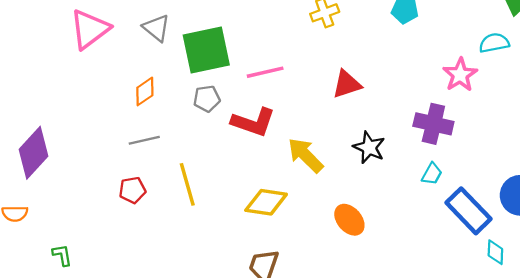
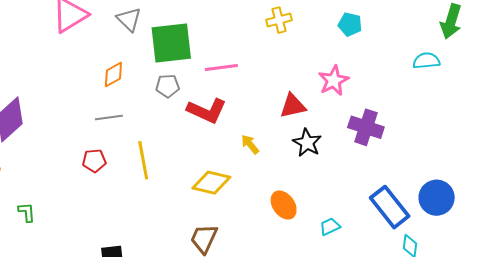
pink star: (460, 75) -> (334, 81), moved
red triangle: (347, 84) -> (293, 106), moved
yellow arrow: (305, 155) -> (250, 144), size x0.6
cyan trapezoid: (432, 174) -> (330, 227), moved, turned -150

